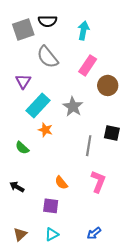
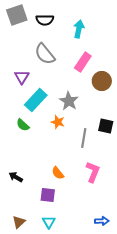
gray square: (23, 30) -> (17, 15), moved
orange star: (45, 130) -> (58, 122), moved
green semicircle: (22, 148) -> (23, 125), moved
blue arrow: (94, 233) -> (102, 221), moved, turned -144
cyan triangle: (52, 234) -> (49, 222), turned -32

